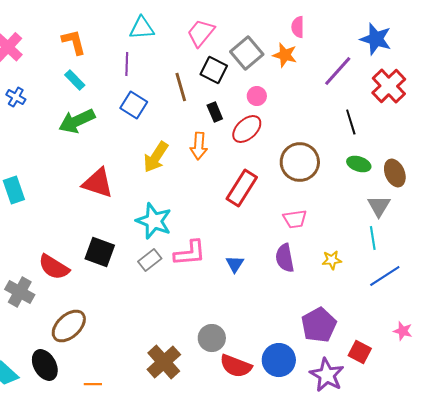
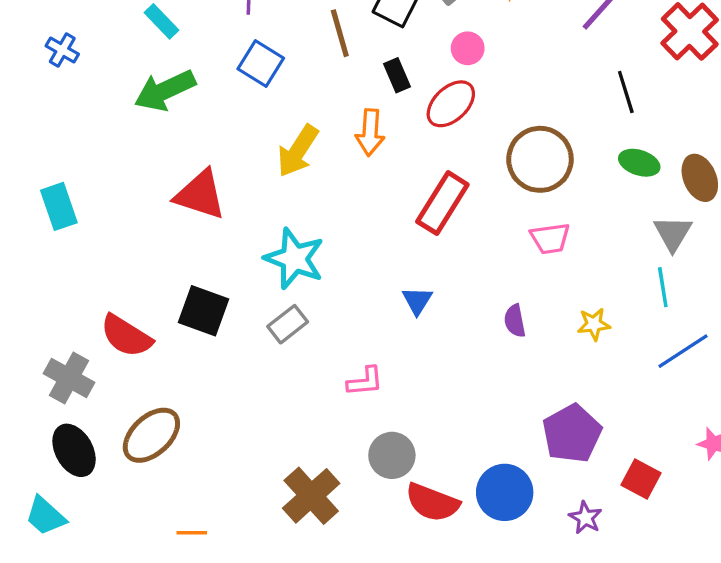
pink trapezoid: (295, 219) -> (550, 238), moved
pink L-shape: (190, 253) -> (365, 381), moved, size x0.7
purple semicircle: (285, 258) -> (515, 321), size x0.7
blue triangle: (235, 264) -> (417, 301), moved
black ellipse: (45, 365) -> (74, 450), moved
purple star: (327, 375) -> (585, 518), size x0.6

